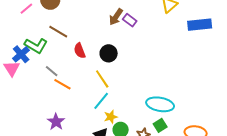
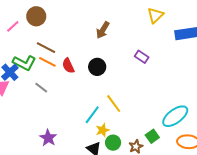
purple rectangle: (130, 20) -> (142, 57), moved
yellow line: (102, 79) -> (114, 104), moved
orange line: (62, 84) -> (47, 62), moved
cyan ellipse: (160, 104) -> (175, 116), moved, turned -44

